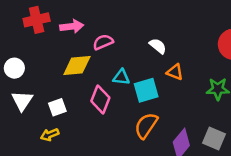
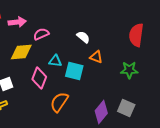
cyan square: (146, 90) -> (74, 71), turned 30
orange semicircle: (146, 126) -> (59, 102), moved

